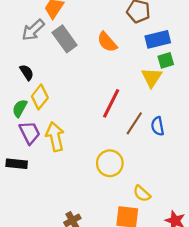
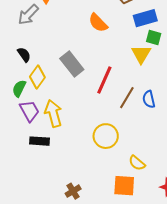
gray rectangle: (65, 39) -> (72, 64), moved
green square: (166, 60) -> (154, 37), turned 35
black rectangle: (17, 164) -> (40, 141), moved

